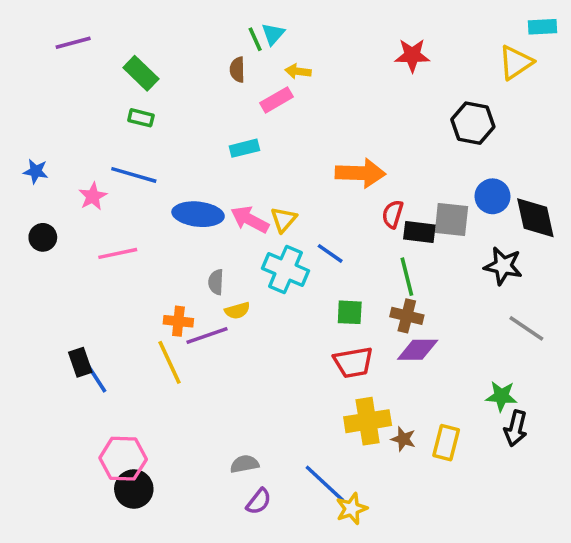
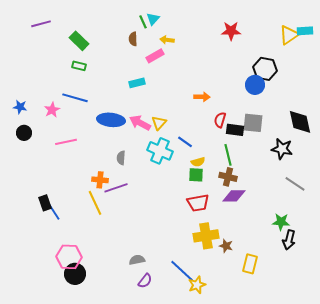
cyan rectangle: (542, 27) -> (305, 31), moved
blue star: (36, 171) -> (20, 107), moved
orange arrow: (360, 173) -> (202, 97), size x0.6
blue circle: (493, 196) -> (255, 85), moved
yellow semicircle: (237, 311) -> (198, 162), moved
yellow rectangle: (446, 443) -> (250, 264), moved

